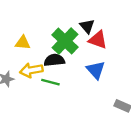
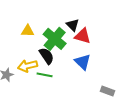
yellow triangle: (23, 43) -> (28, 31), moved
black semicircle: (54, 60) -> (47, 56), turned 66

